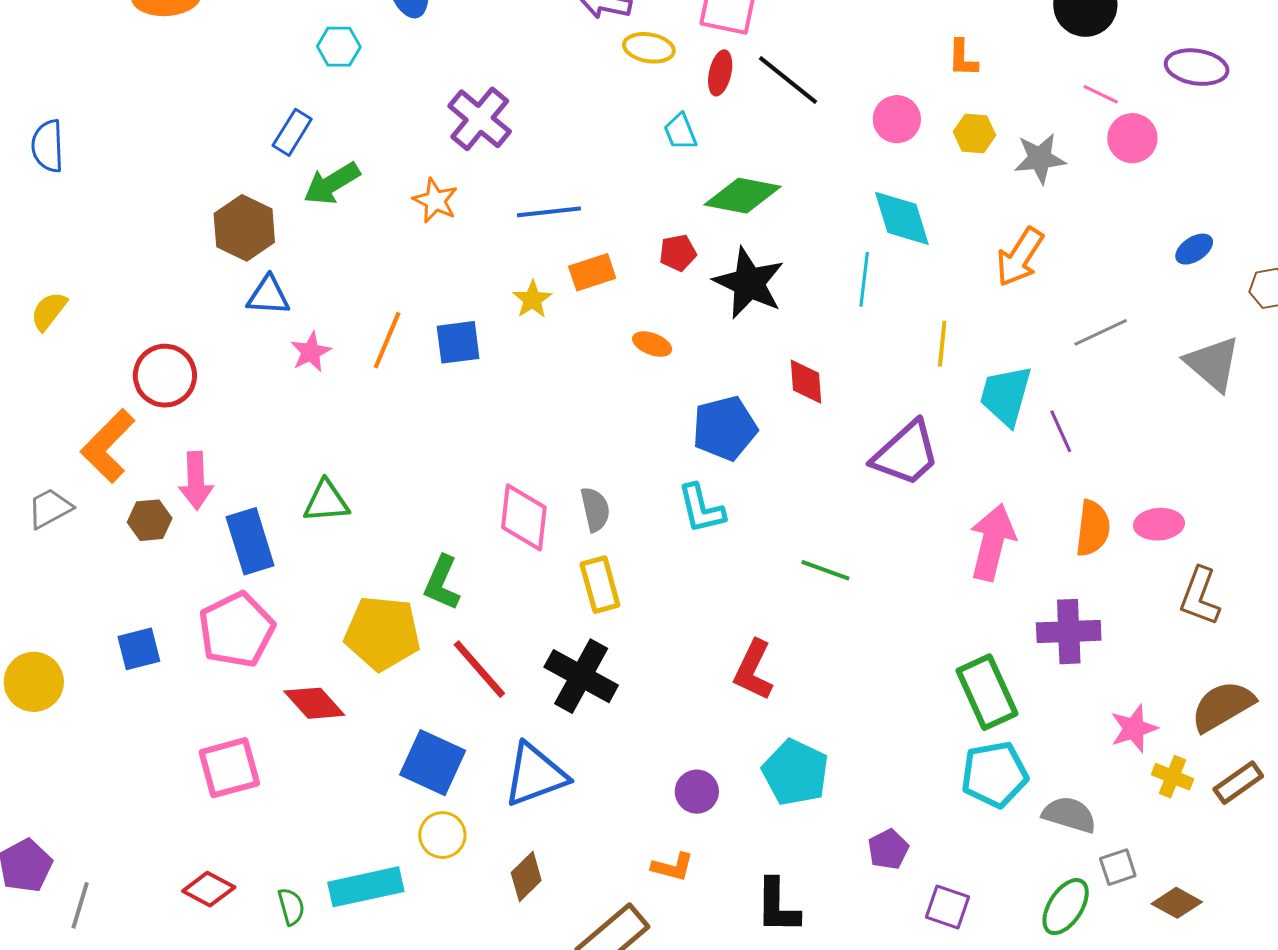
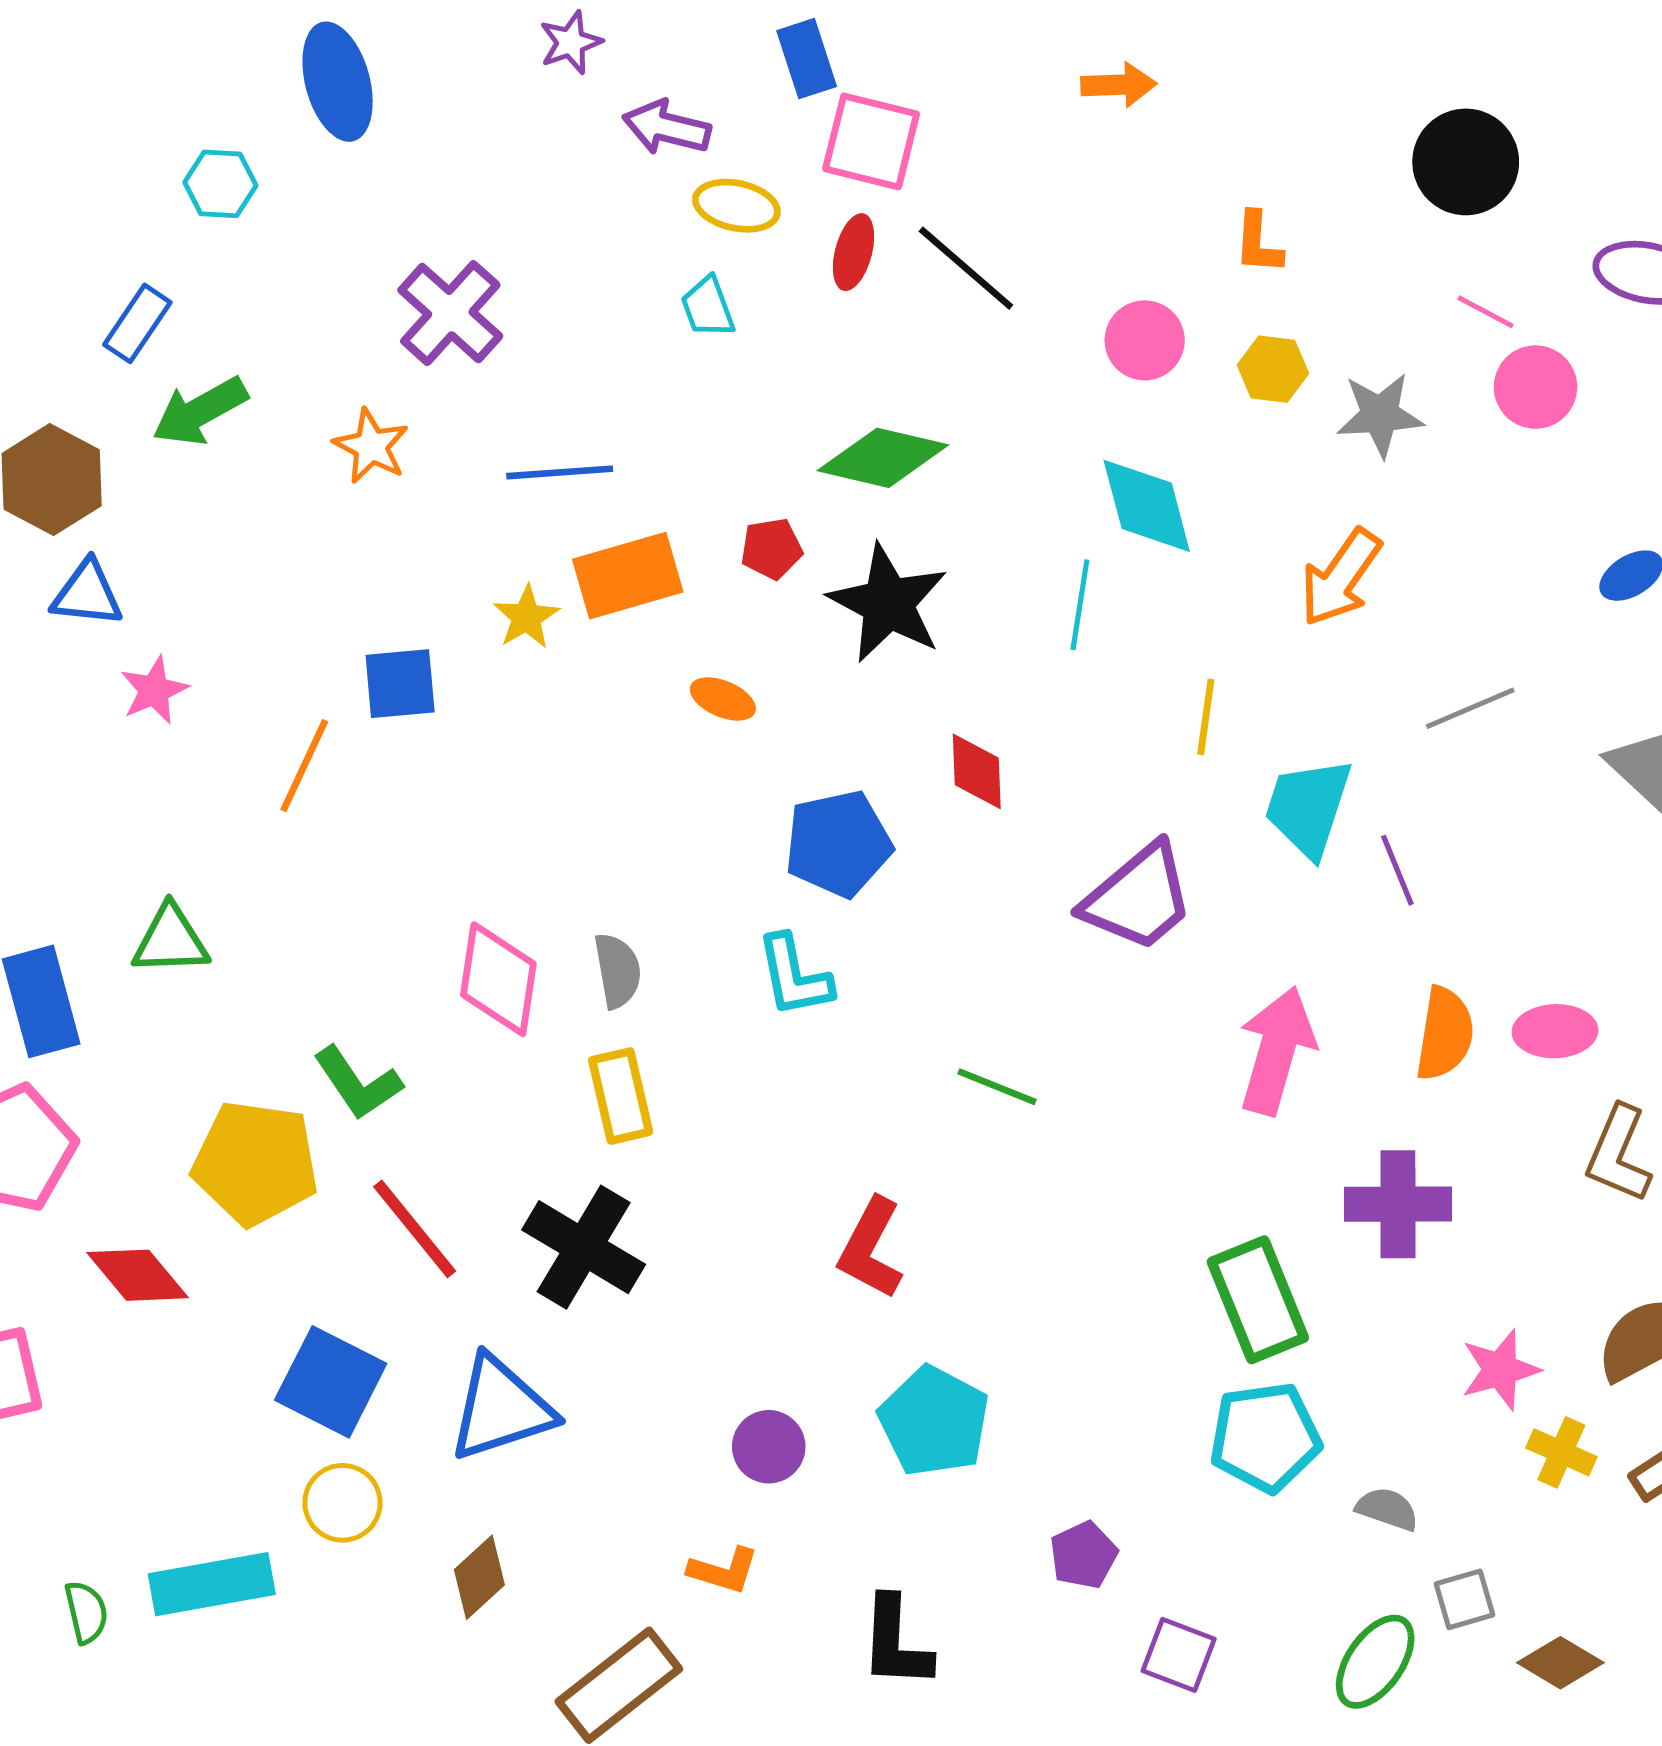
cyan trapezoid: (680, 132) -> (708, 307), moved
orange rectangle: (592, 272) -> (628, 576), size x1.4
orange line: (387, 340) -> (304, 766), moved
green L-shape: (442, 583) -> (358, 1083), turned -60
gray semicircle: (1069, 815) -> (1387, 1509), size x0.7

